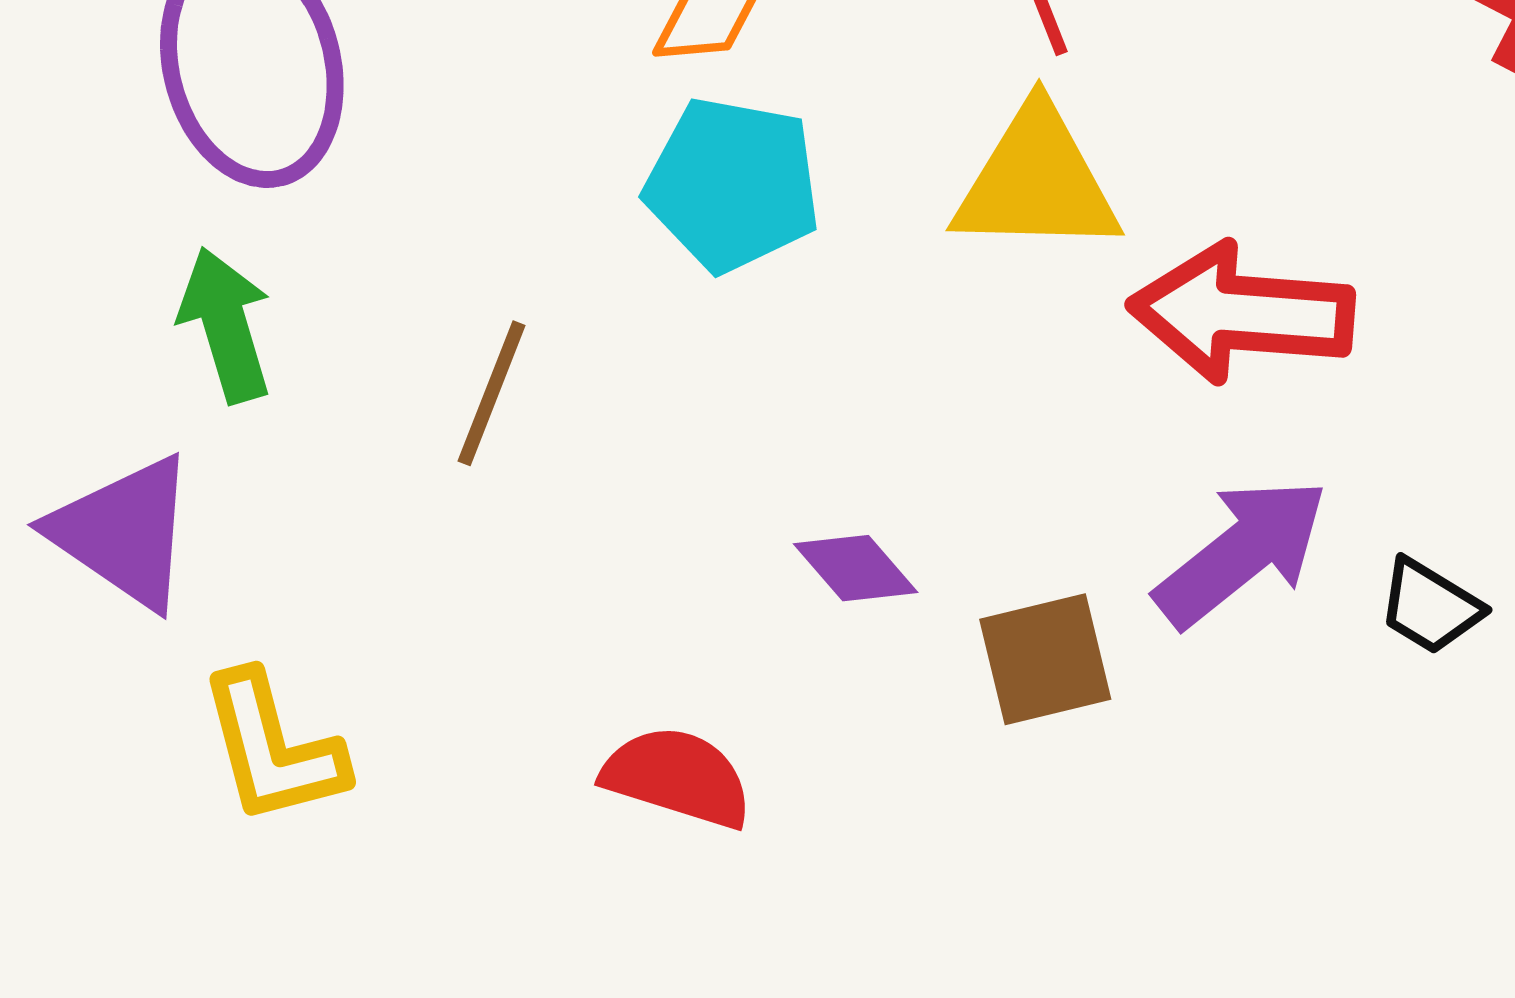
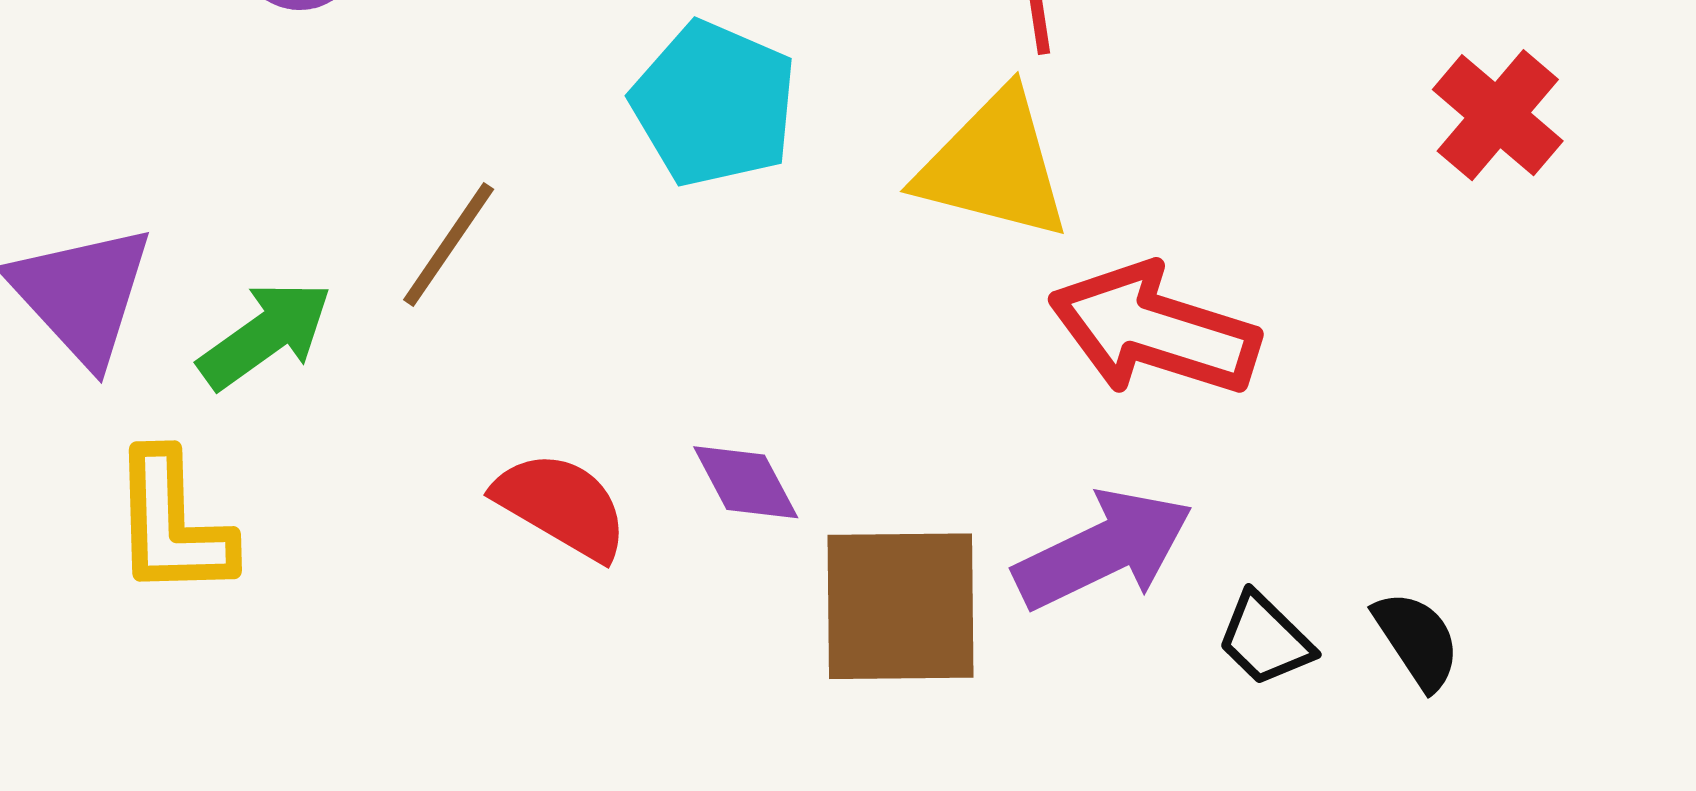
green arrow: (226, 325) -> (265, 335), moved, turned 58
brown square: (1045, 659) -> (901, 606), size x1.4
red semicircle: (677, 777) -> (561, 505), moved

